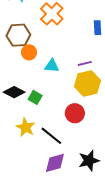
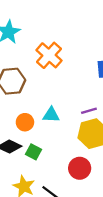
orange circle: (29, 52) -> (25, 122), moved

